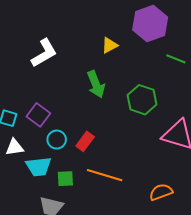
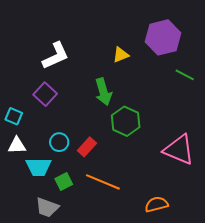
green hexagon: (142, 100) -> (126, 121), moved
purple square: (38, 115) -> (45, 94), moved
green square: (65, 179) -> (64, 181), turned -30

